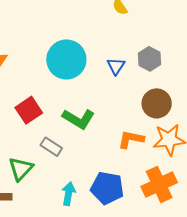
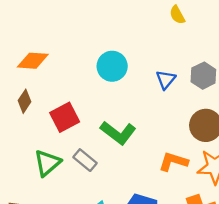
cyan circle: (66, 59) -> (112, 66), size x0.7
green triangle: (21, 169) -> (47, 163), moved

